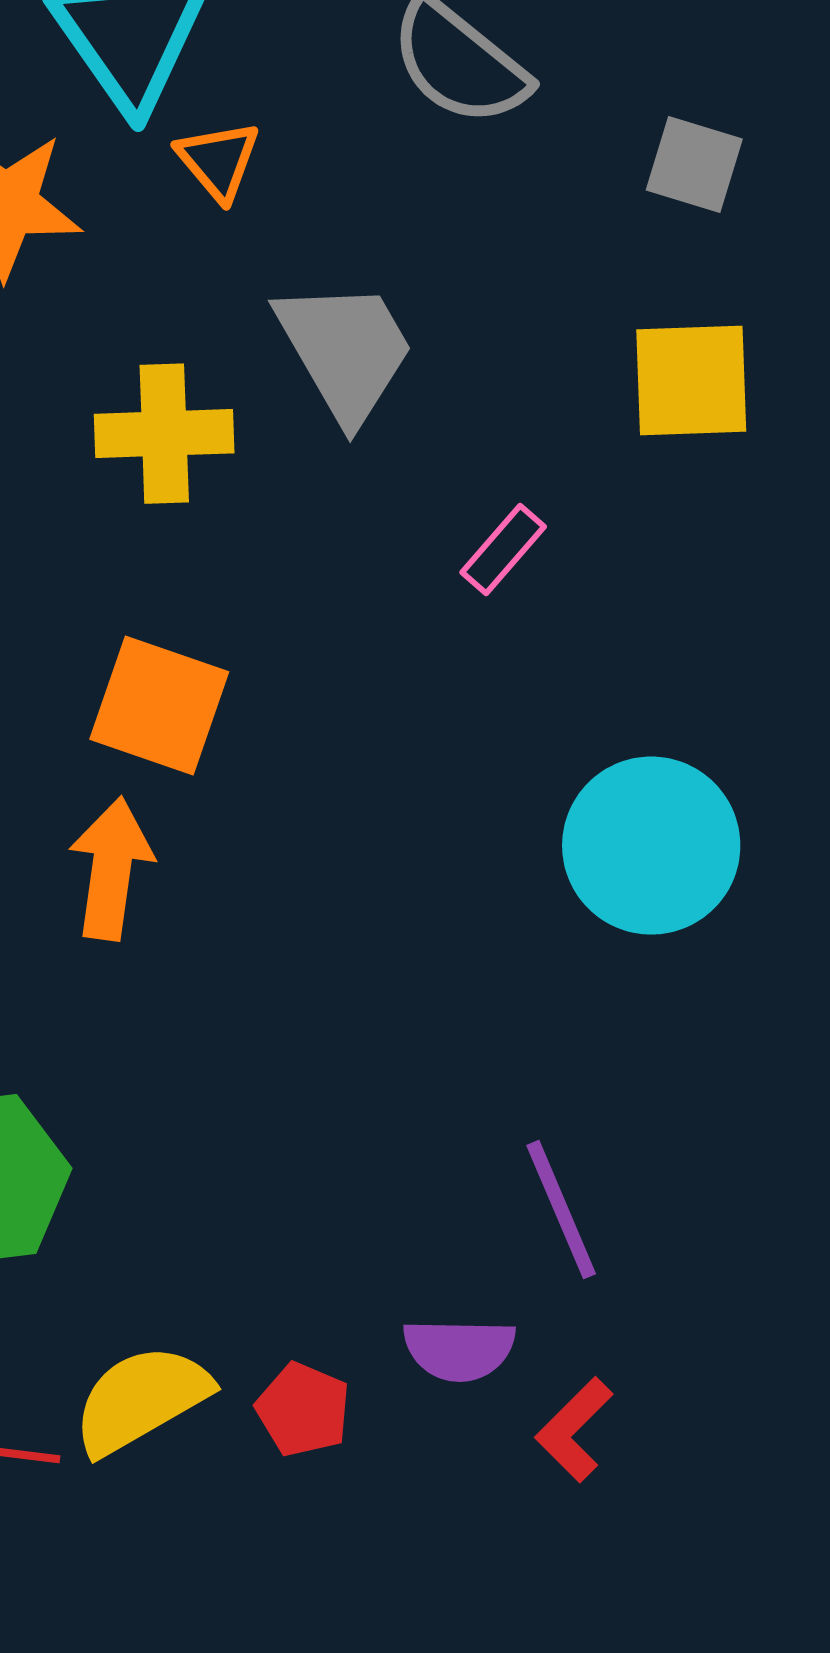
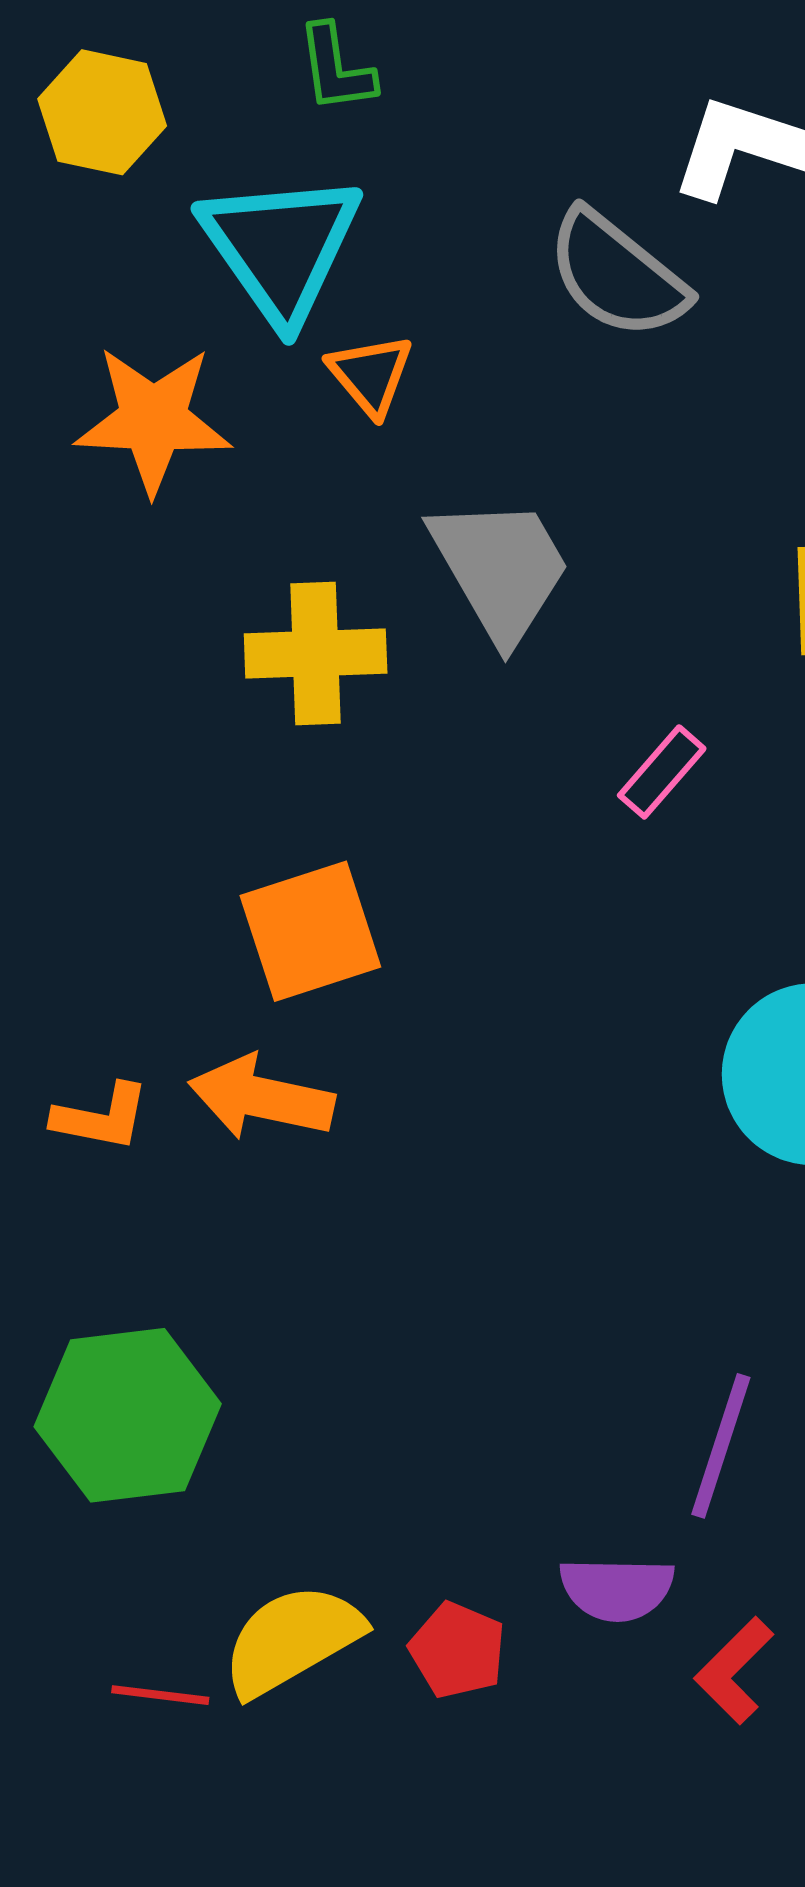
orange square: (159, 706) -> (310, 931), turned -37
orange arrow: (111, 869) -> (261, 1098), turned -86
purple line: (561, 1210) -> (721, 1446), turned 41

